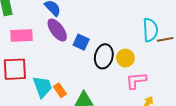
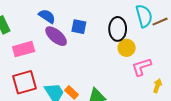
blue square: (81, 42) -> (79, 27), moved
black ellipse: (104, 56) -> (118, 29), moved

